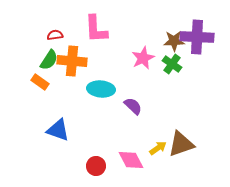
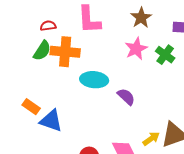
brown star: (174, 41) -> (141, 18), moved, turned -30
orange rectangle: (40, 82) -> (31, 107), moved

